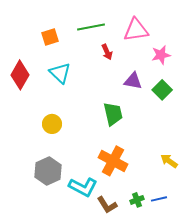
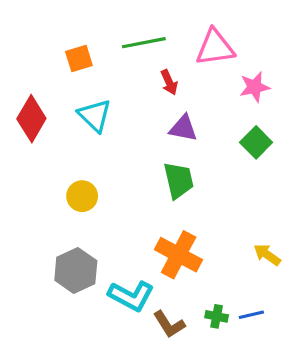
purple triangle: (133, 81) -> (183, 128), moved
green cross: (137, 200) -> (217, 316), turned 32

